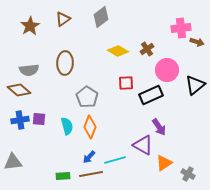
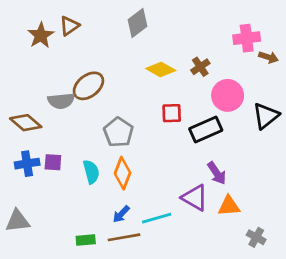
brown triangle: (63, 19) -> (69, 26), moved
brown ellipse: (65, 63) -> (88, 86), turned 50
gray semicircle: (29, 70) -> (61, 101), moved
orange triangle: (164, 163) -> (229, 206), moved, turned 30

